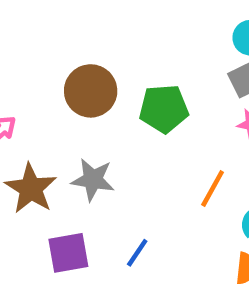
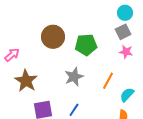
gray star: (93, 180) -> (74, 77), moved, turned -30

